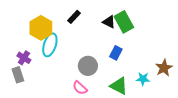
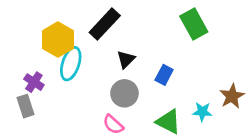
black rectangle: (74, 17) -> (105, 24), size x1.6
black triangle: (109, 22) -> (126, 59), moved, turned 48
green rectangle: (124, 22) -> (194, 24), moved

